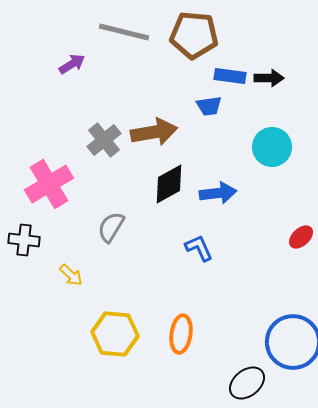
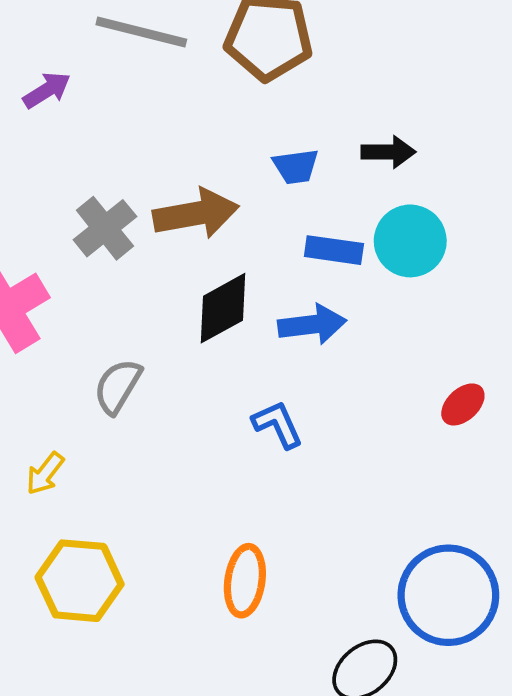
blue rectangle: (230, 76) -> (334, 250), moved
black arrow: (269, 78) -> (388, 152), moved
yellow arrow: (71, 275) -> (45, 474), turned 85
yellow hexagon: (115, 334) -> (80, 581), moved

